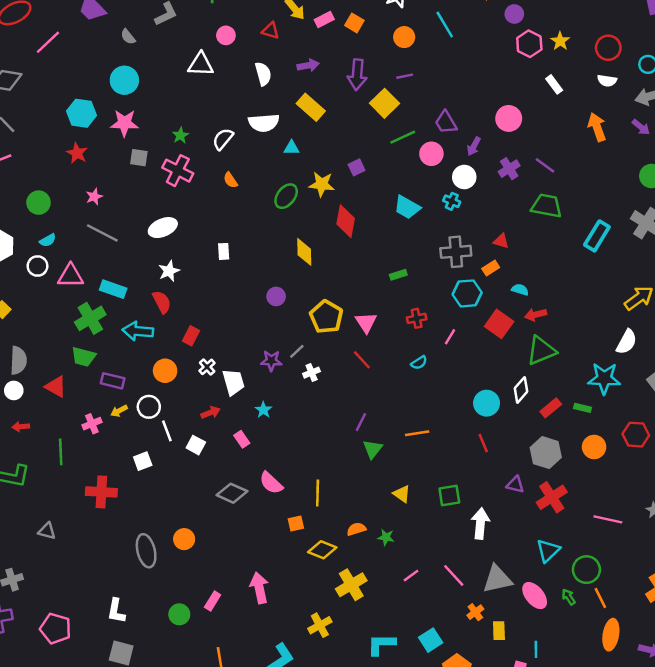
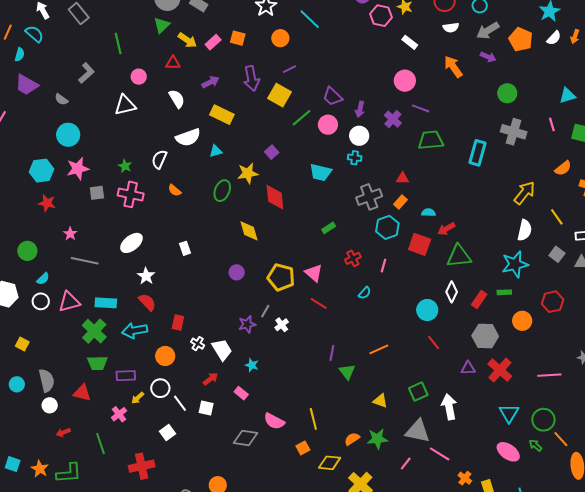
pink circle: (509, 118) -> (405, 81), moved
green triangle: (541, 351) -> (459, 256), turned 32
green star: (386, 537) -> (377, 439), size x1.5
gray triangle: (497, 579) -> (418, 431), moved, turned 40

